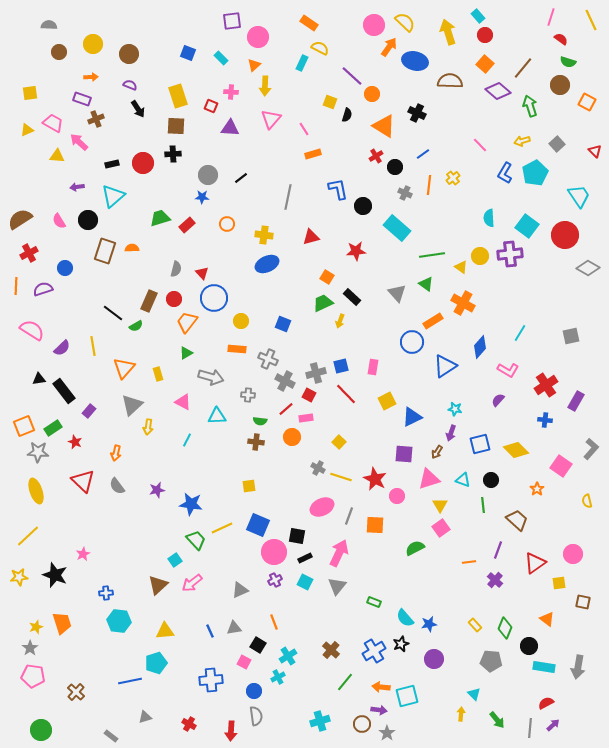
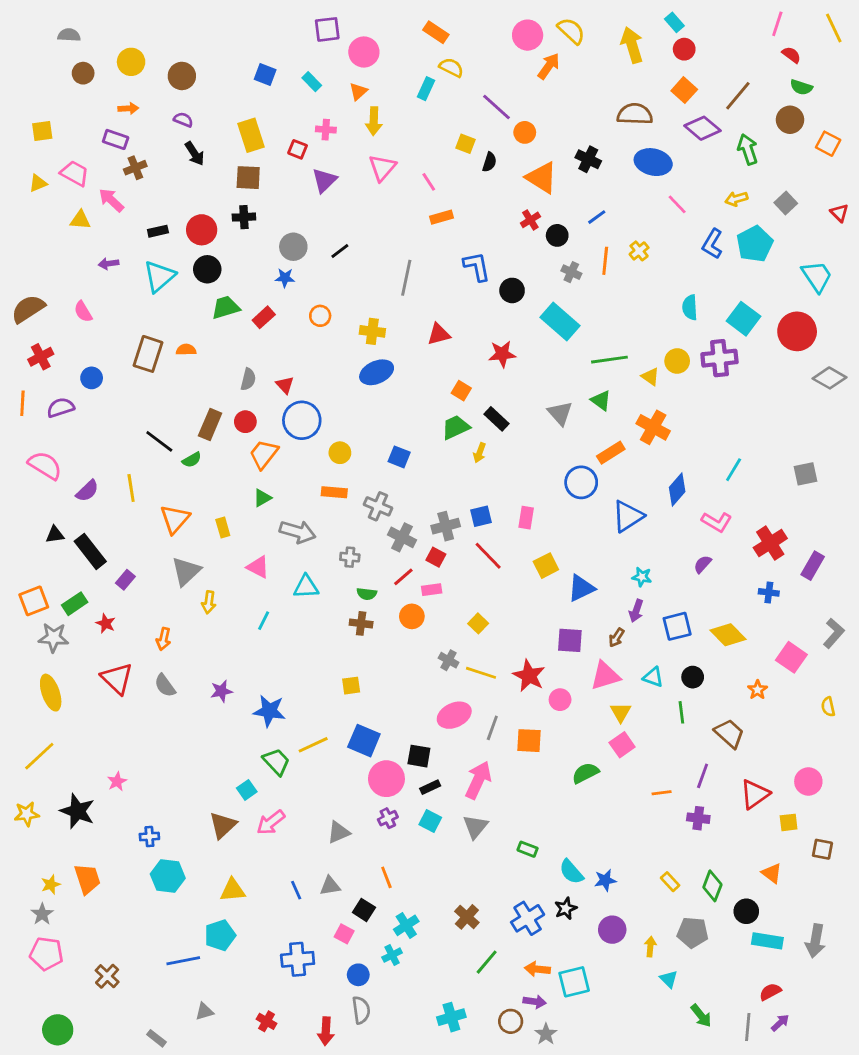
blue ellipse: (415, 61) -> (653, 162), moved
purple triangle: (230, 128) -> (324, 180), turned -48
black circle: (88, 220) -> (207, 269), moved
purple cross: (495, 580) -> (698, 818), turned -35
yellow arrow: (461, 714) -> (650, 947), moved

